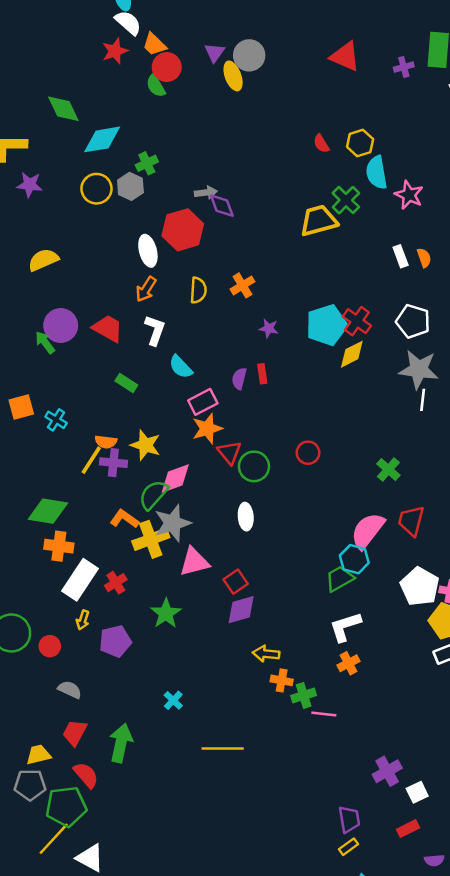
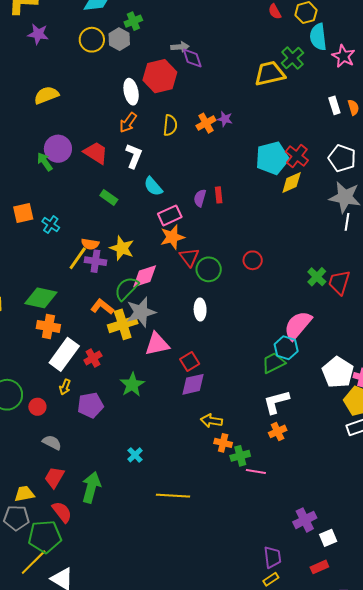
purple star: (269, 328) -> (225, 119), moved
red trapezoid: (411, 521) -> (339, 282), moved

